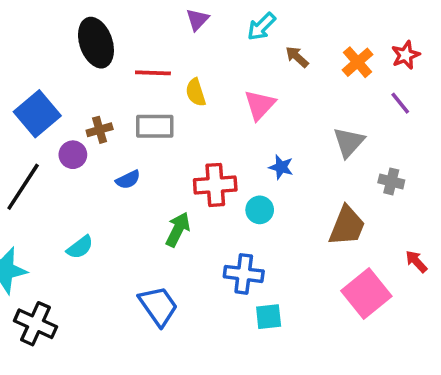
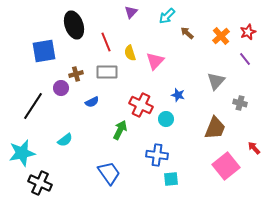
red line: (153, 73) -> (106, 42), turned 66
pink triangle: (260, 105) -> (155, 61), moved
blue square: (37, 114) -> (44, 51), moved, turned 30
red cross: (215, 185) -> (141, 105), turned 30

